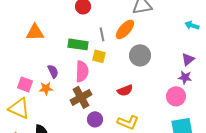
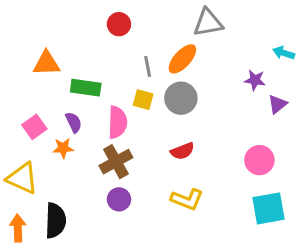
green rectangle: (78, 44) -> (86, 88), moved
gray circle: (140, 55) -> (181, 98), moved
purple star: (185, 77) -> (255, 80), moved
pink square: (25, 84) -> (34, 127), moved, turned 35
purple circle: (95, 119) -> (119, 199), moved

